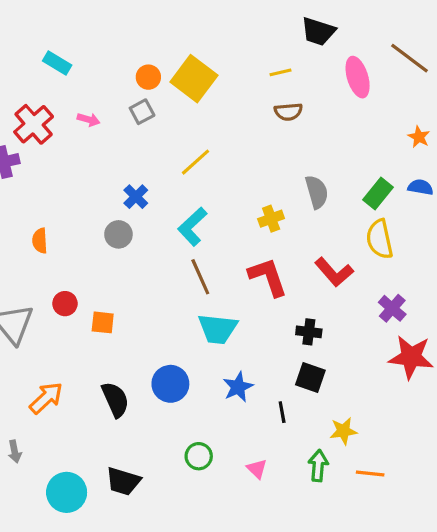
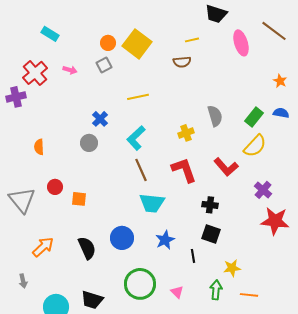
brown semicircle: (288, 112) -> (182, 62), moved
yellow line: (196, 162) -> (138, 97), turned 30
yellow semicircle: (380, 239) -> (255, 146), turned -125
green circle: (199, 456) -> (140, 284), size x1.8

